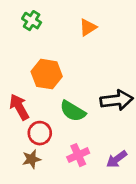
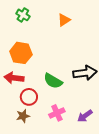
orange hexagon: (47, 74) -> (21, 53), moved
red arrow: (19, 107) -> (14, 78), turned -54

